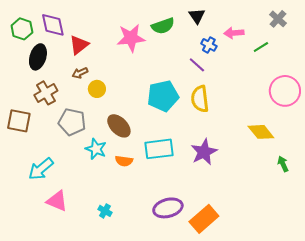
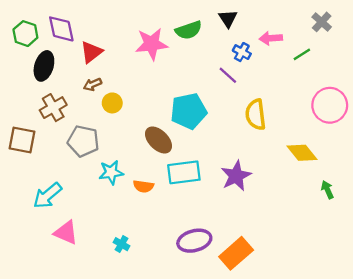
yellow semicircle: (200, 99) -> (256, 115), moved
brown ellipse: (119, 126) -> (158, 140), moved
cyan star: (96, 149) -> (111, 172), turned -30

